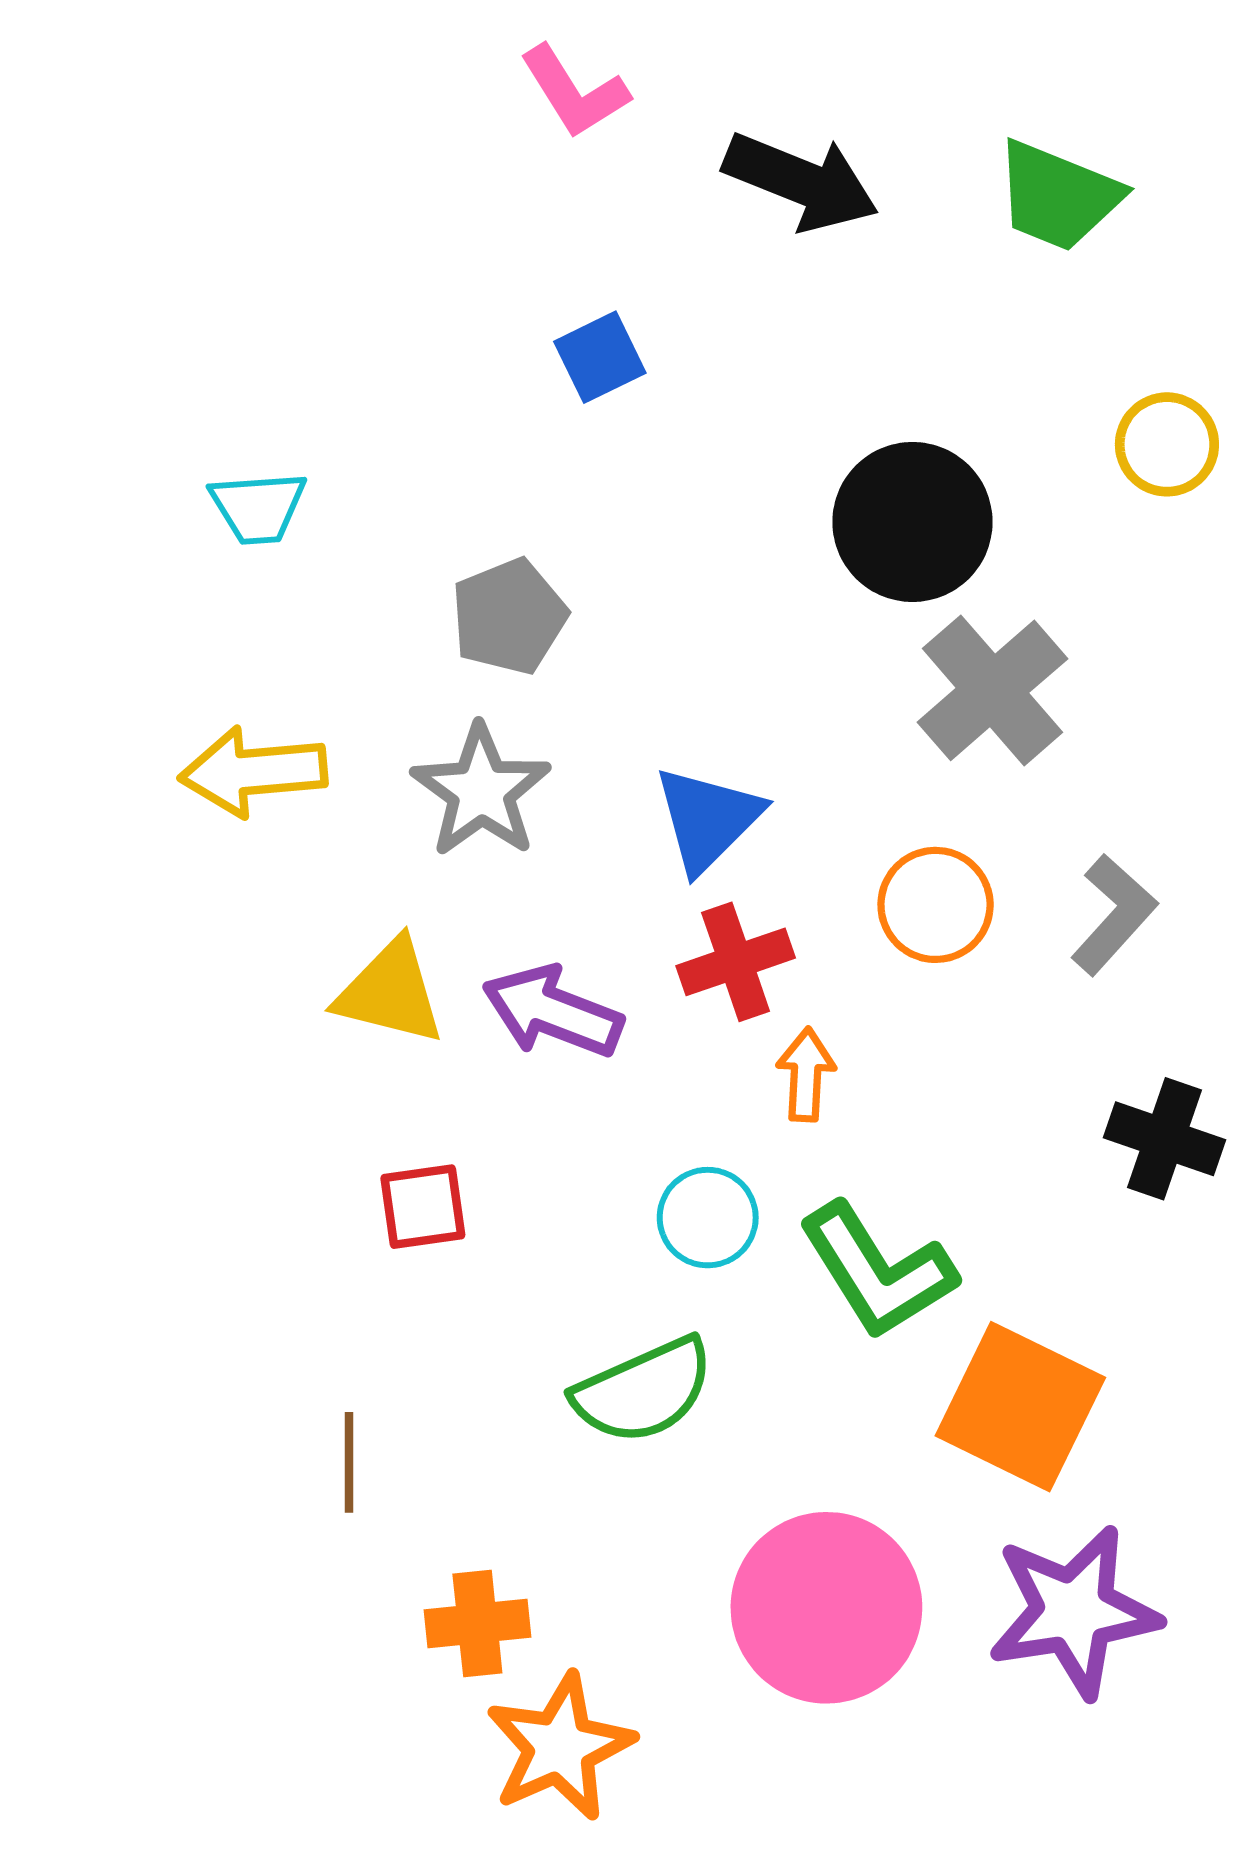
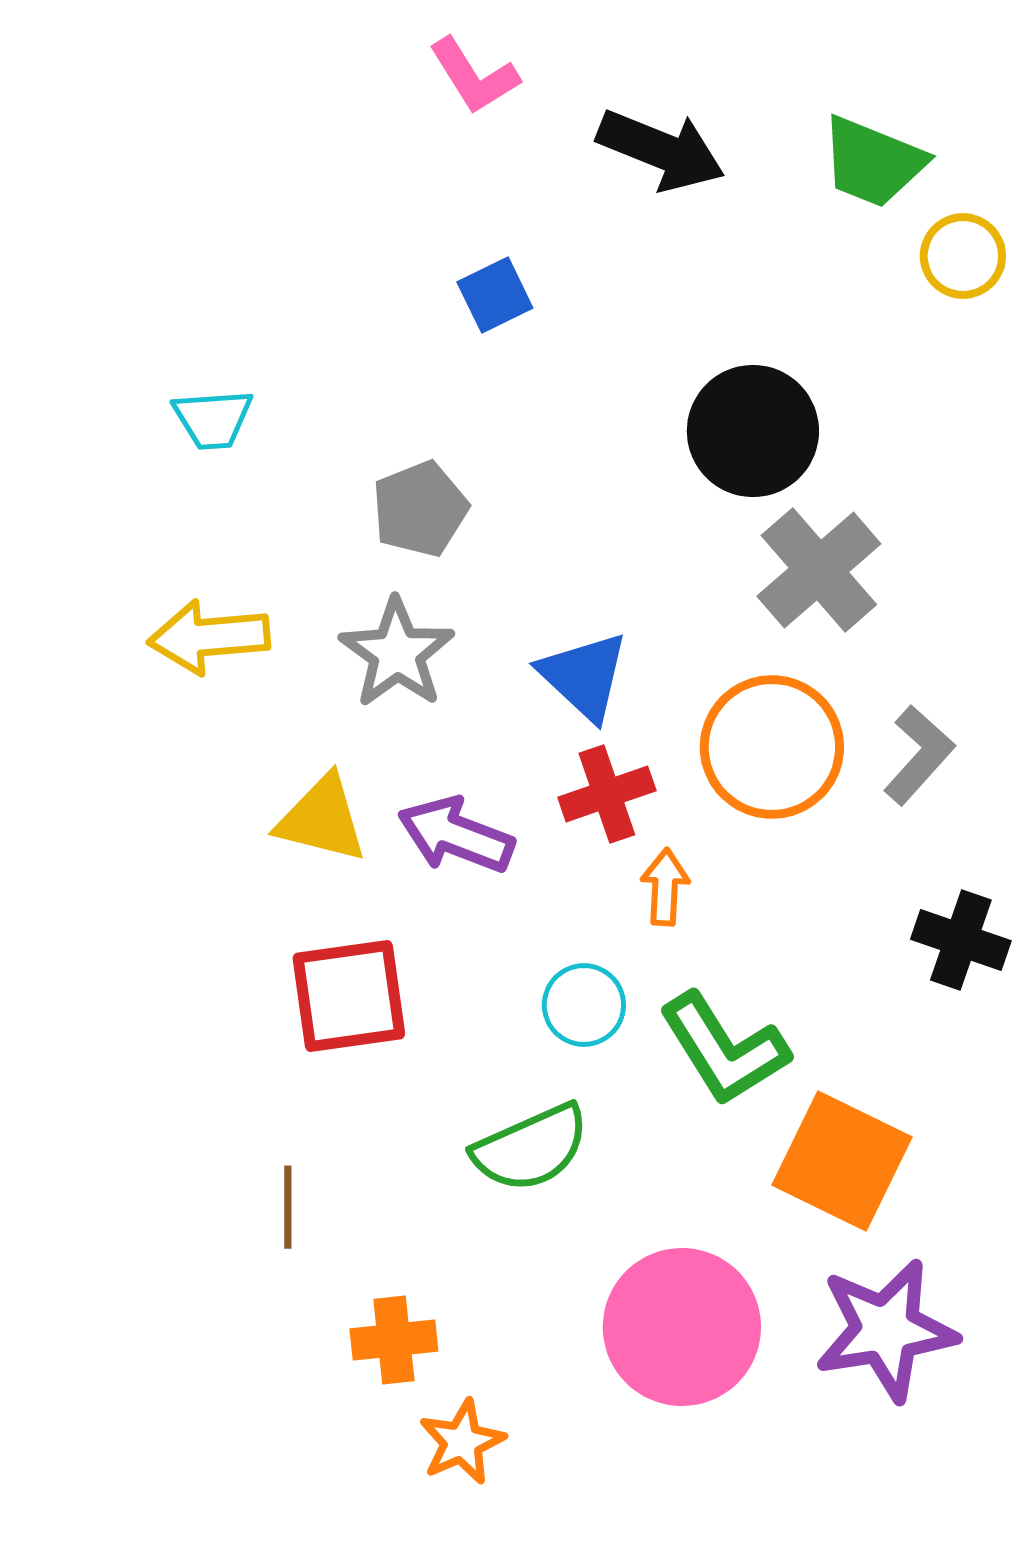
yellow circle: (1167, 444) -> (963, 256), moved
blue triangle: (708, 819) -> (584, 676), turned -32
orange circle: (936, 905) -> (772, 747), size x1.5
red square: (423, 1207) -> (349, 996), size x1.6
orange star: (560, 1747) -> (462, 1442), size x0.7

